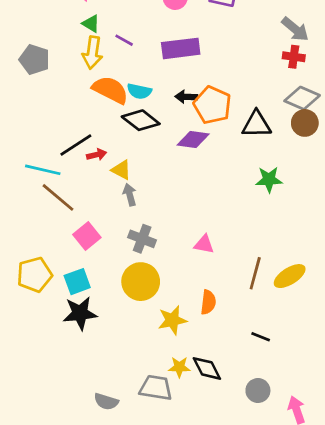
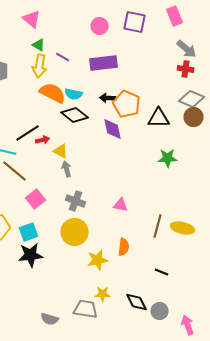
purple diamond: (193, 139) -> (113, 129), turned 70
yellow ellipse: (290, 276) -> (183, 228), turned 45
black diamond: (207, 368) -> (137, 302), moved

